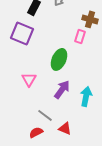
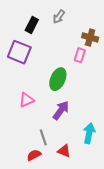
pink triangle: (29, 79) -> (27, 100), turned 35
cyan arrow: (86, 96) -> (89, 133), moved
gray line: (45, 115) -> (43, 137), turned 35

